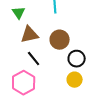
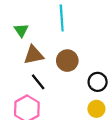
black circle: (77, 59) -> (98, 82), moved
yellow circle: (75, 80) -> (96, 109), moved

